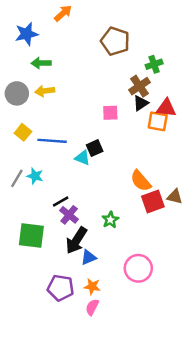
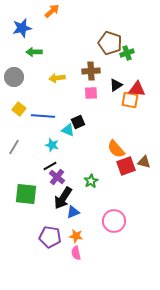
brown pentagon: (115, 41) -> (110, 43), moved
brown cross: (140, 86) -> (91, 71), moved, turned 30
yellow arrow: (45, 91) -> (57, 78), moved
cyan star: (35, 176) -> (52, 145), moved
pink semicircle: (92, 307) -> (76, 253), turned -40

